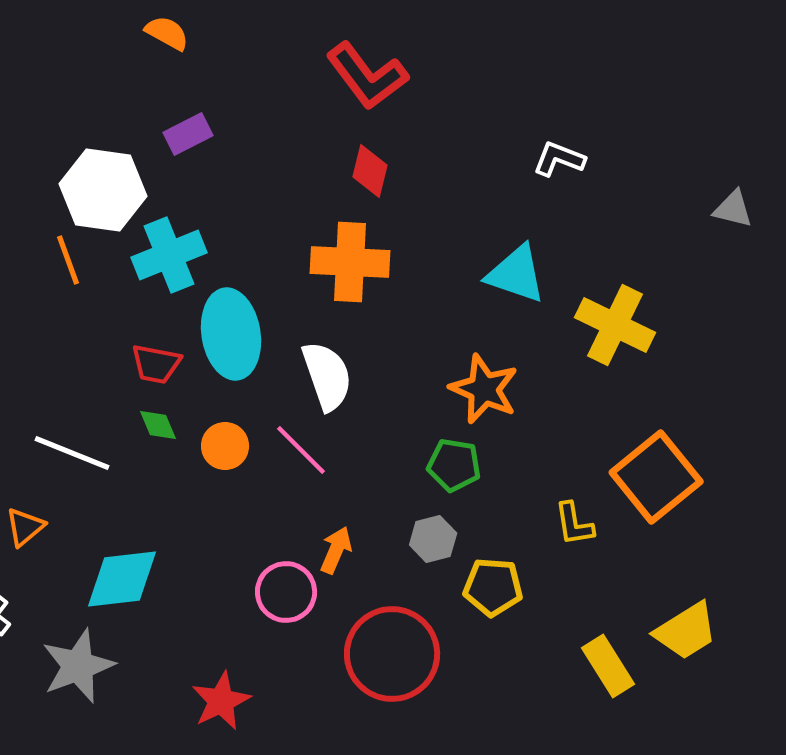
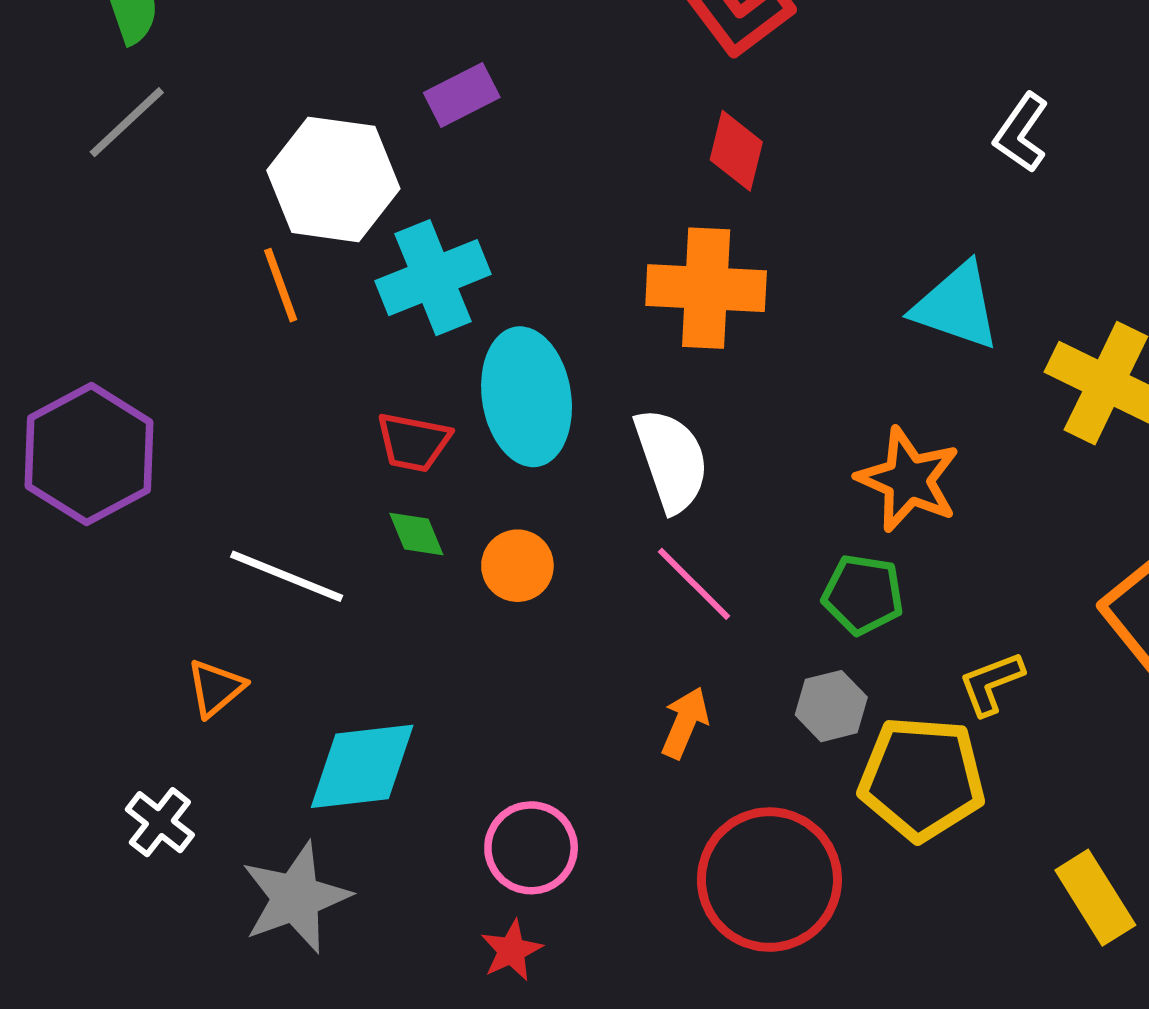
white L-shape: (559, 159) -> (1021, 133), turned -76
pink line: (301, 450) -> (694, 584), moved
yellow L-shape: (574, 524) -> (991, 683), moved, turned 78
yellow pentagon: (493, 587) -> (922, 778), size x1.4
pink circle: (286, 592) -> (531, 848), moved
red star: (221, 701) -> (511, 950), size x0.7

